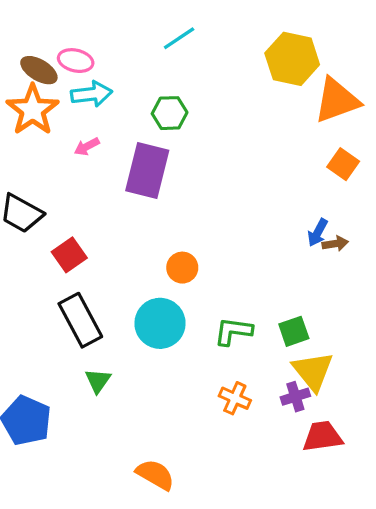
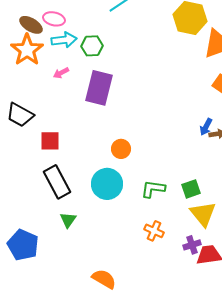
green hexagon: (170, 113) -> (92, 46), moved
red square: (69, 255) -> (50, 141), turned 35
purple cross: (295, 397) -> (192, 245), moved

